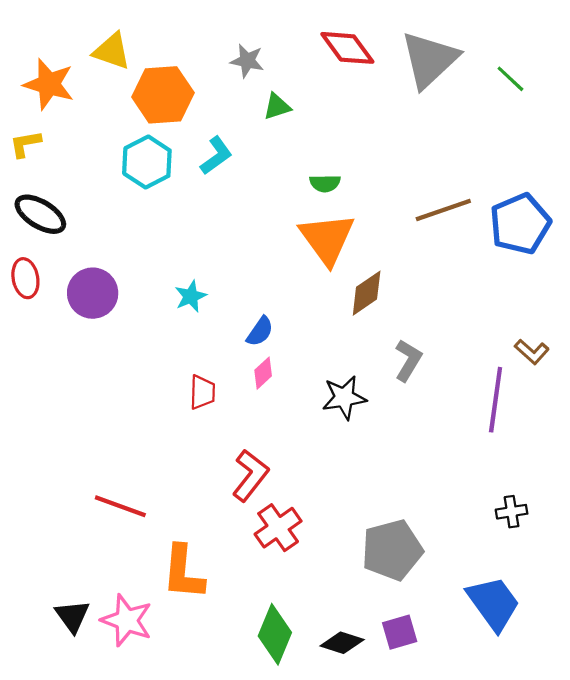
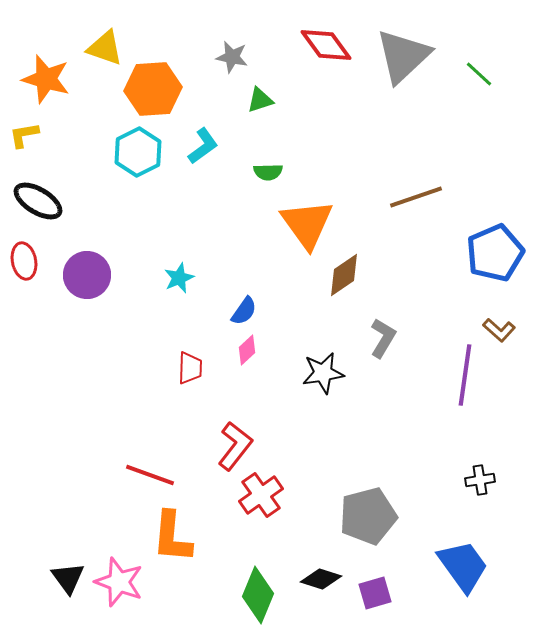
green semicircle: (325, 183) -> (268, 172), moved
blue pentagon: (520, 224) -> (495, 253), moved
red line: (120, 506) -> (150, 475), moved
black diamond: (342, 643) -> (321, 579), moved

